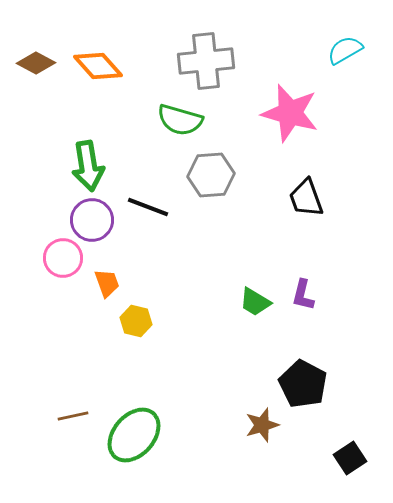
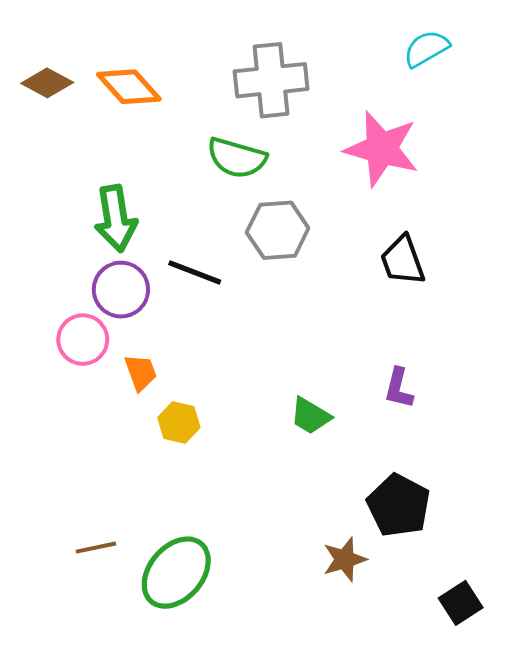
cyan semicircle: (345, 50) -> (426, 49), moved
green trapezoid: (255, 302) -> (311, 416), moved

